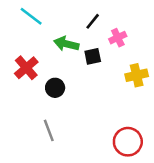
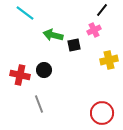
black line: (93, 21) -> (102, 10), moved
red cross: (26, 68) -> (20, 75), moved, turned -36

